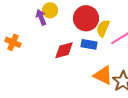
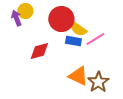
yellow semicircle: (103, 28) -> (78, 29), turned -78
blue rectangle: (89, 44) -> (73, 41), moved

